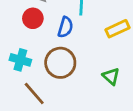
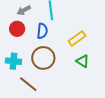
yellow rectangle: (118, 29) -> (77, 38), moved

